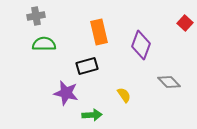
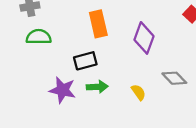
yellow semicircle: (124, 95) -> (139, 92), moved
green arrow: (92, 115) -> (97, 87), moved

